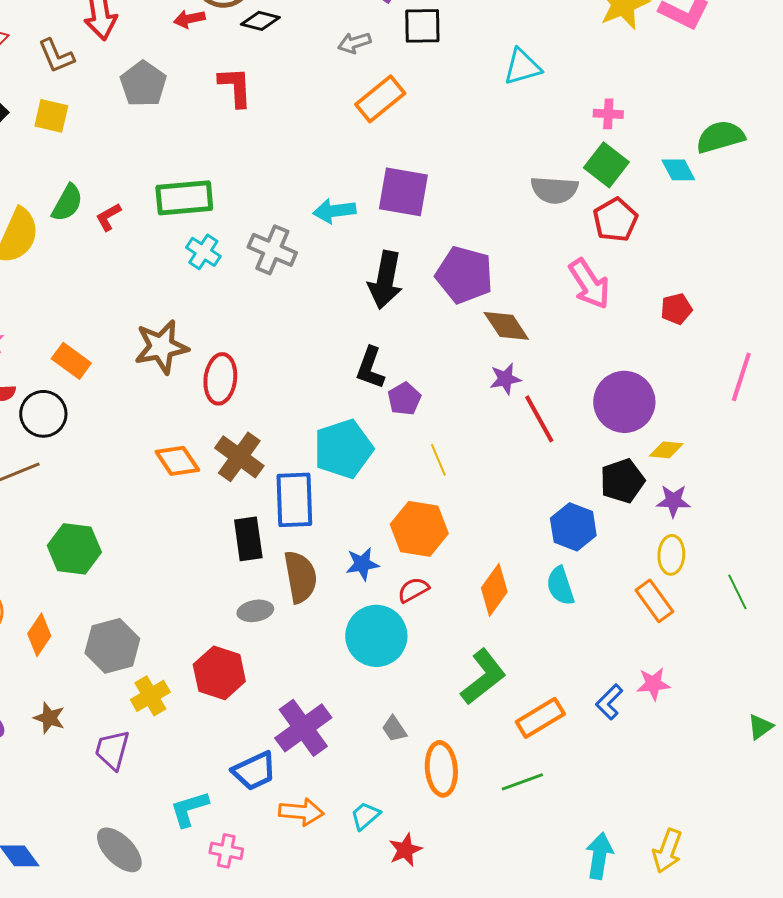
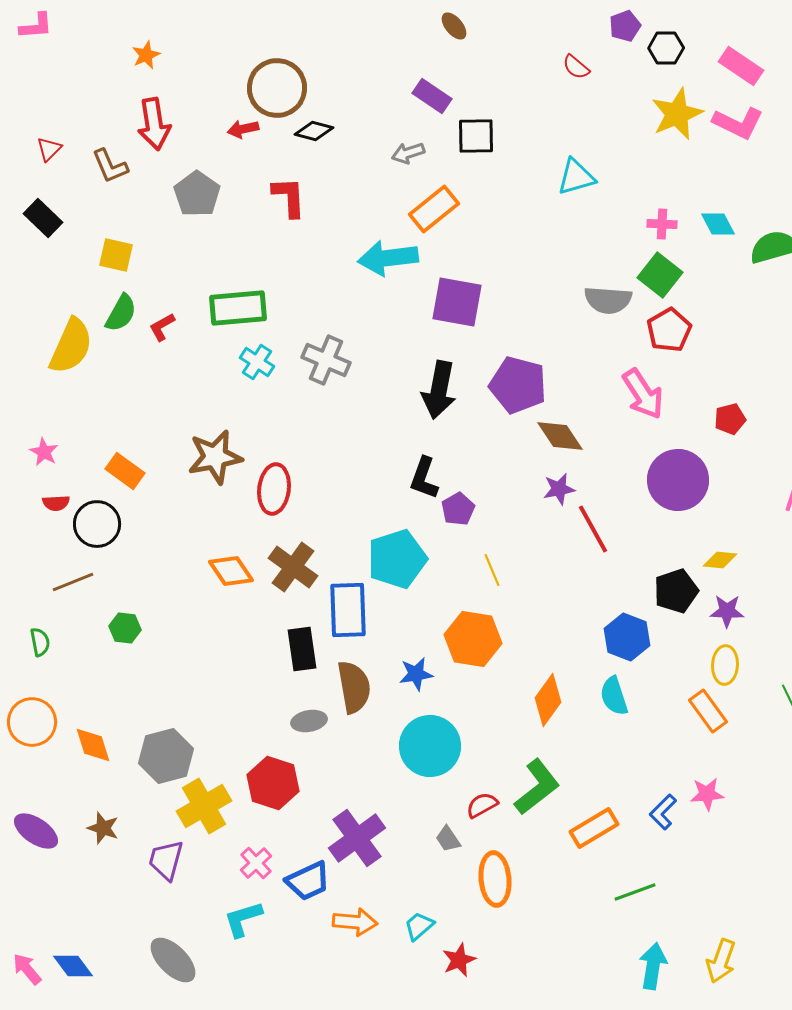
yellow square: (51, 116) -> (116, 255), moved
cyan diamond: (678, 170) -> (718, 224), moved
cyan arrow: (334, 211) -> (388, 258), moved, size x1.4
purple circle: (624, 402) -> (678, 480), moved
green hexagon: (74, 549) -> (125, 628), moved, size x0.6
red semicircle: (413, 590) -> (482, 805), moved
orange diamond: (39, 635) -> (93, 745), turned -51
yellow cross: (150, 696) -> (204, 806), size x1.4
green line: (522, 782) -> (635, 892), moved
pink cross: (226, 851) -> (256, 863), moved, turned 36

